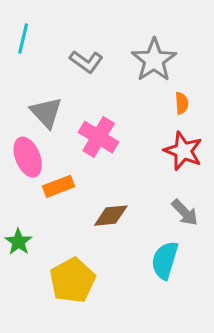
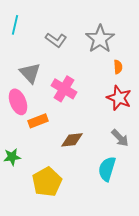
green star: (18, 242) -> (12, 157), turned 30

